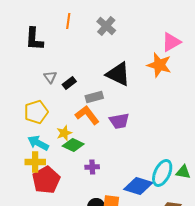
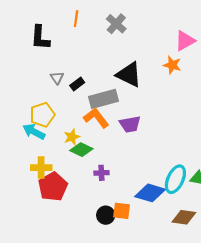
orange star: (159, 65) -> (172, 65), size x0.7
gray rectangle: (94, 97) -> (104, 99), size x1.5
cyan arrow: (38, 143) -> (34, 132), moved

